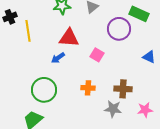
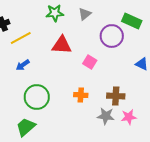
yellow line: (28, 31) -> (21, 38), turned 70
blue arrow: (58, 58) -> (23, 65), moved
pink star: (145, 110) -> (129, 117), moved

